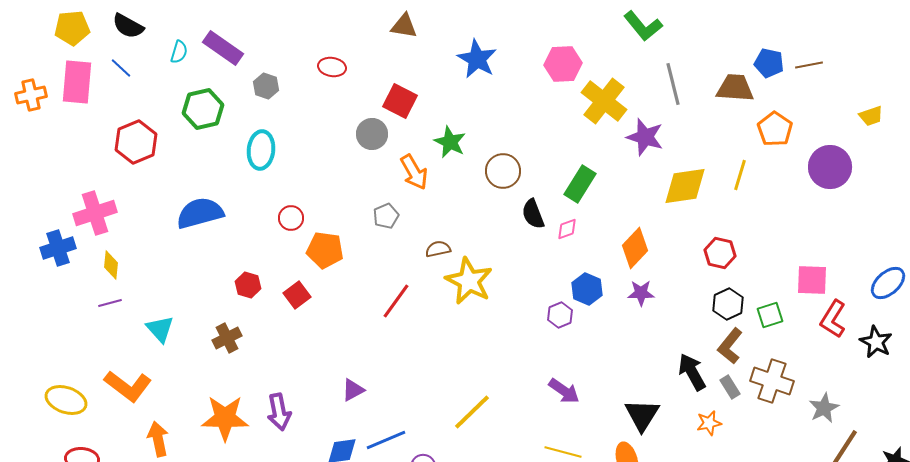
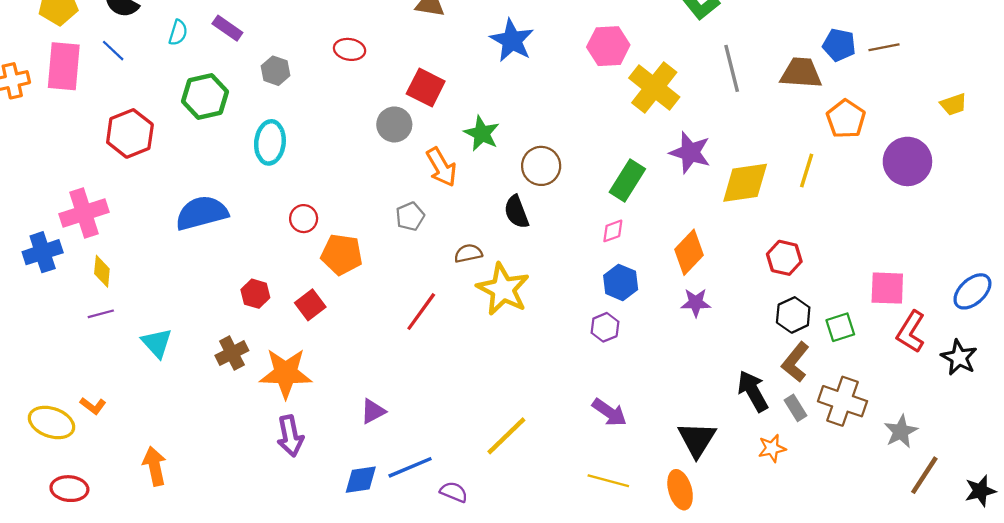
purple rectangle: (223, 48) -> (227, 28), size x0.7
purple star: (645, 137) -> (690, 152), moved
black semicircle: (533, 214) -> (516, 212), moved
blue hexagon: (587, 289) -> (621, 282), moved
orange L-shape: (128, 386) -> (93, 406), moved, size x0.5
orange star: (225, 418) -> (286, 373), moved

